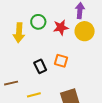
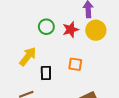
yellow arrow: (19, 33) -> (28, 56), moved, turned -138
black rectangle: (40, 66) -> (46, 73), moved, turned 32

